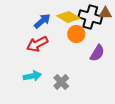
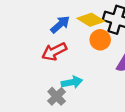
cyan arrow: (32, 76) -> (72, 82), moved
gray cross: (61, 82) -> (57, 96), moved

